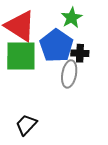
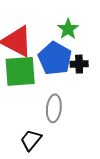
gray ellipse: (69, 74) -> (54, 108), moved

